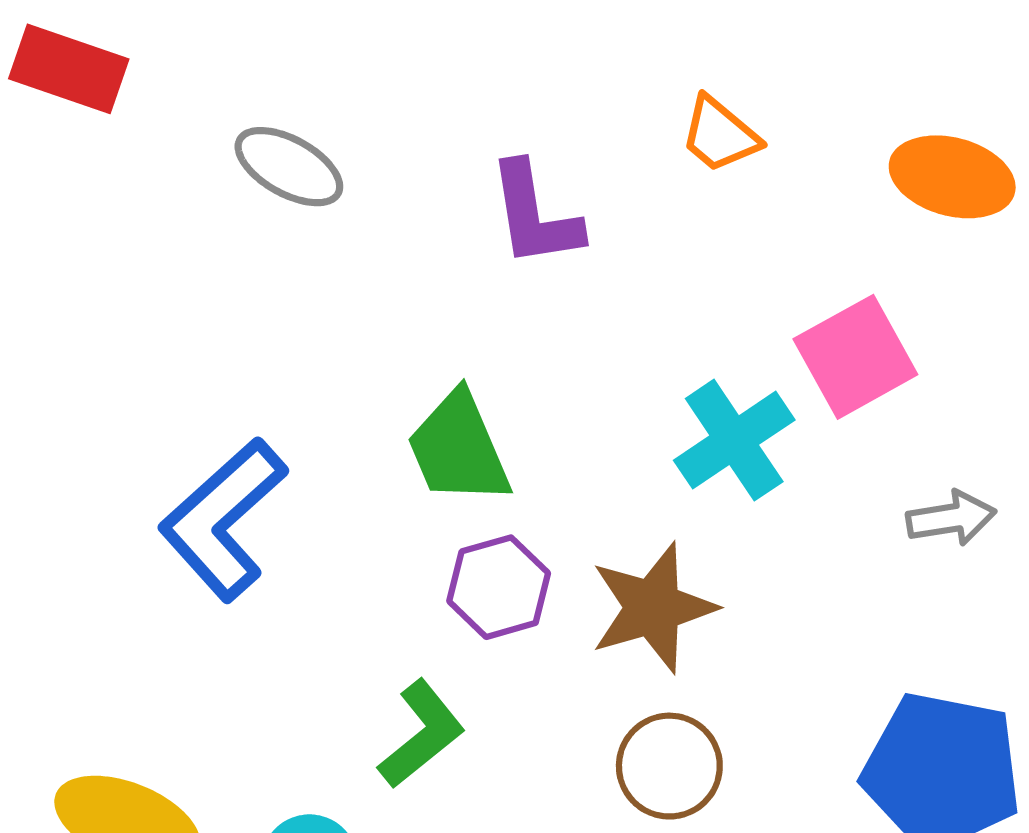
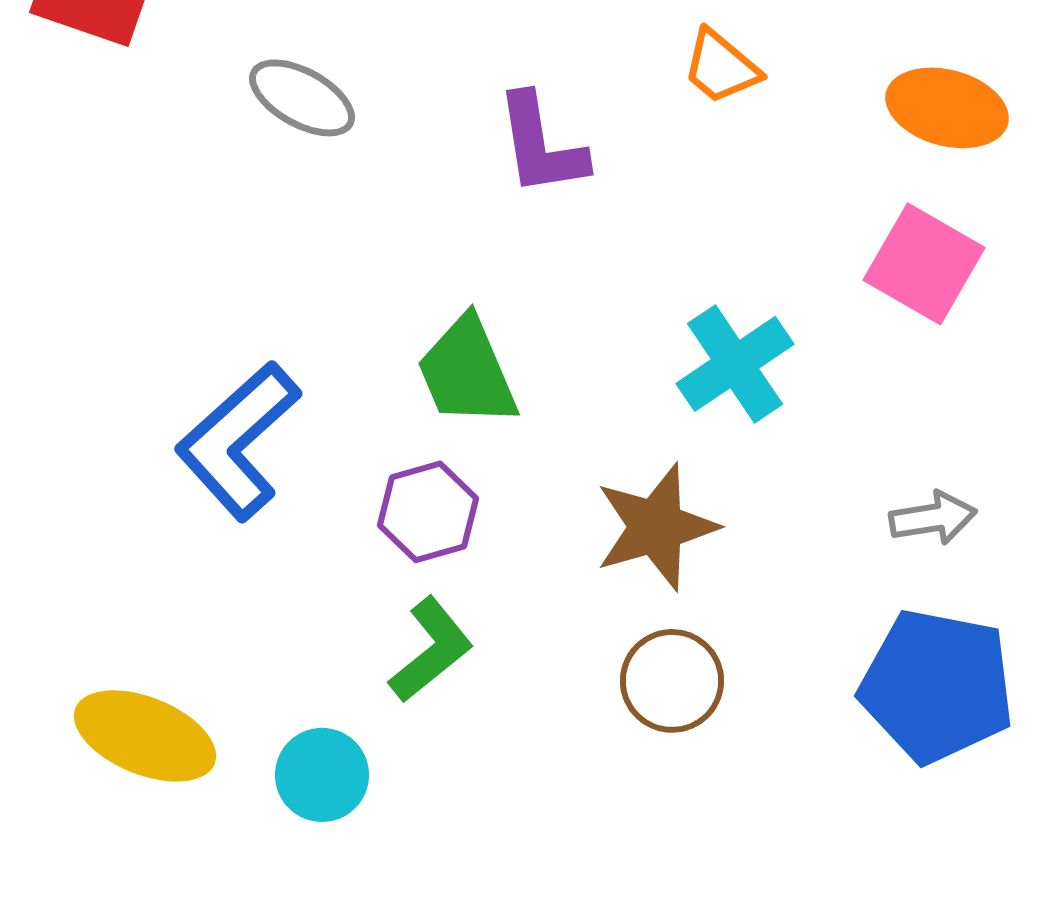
pink square: (855, 357) -> (924, 264), moved, turned -31
gray arrow: (951, 518) -> (933, 518), moved
purple hexagon: (499, 587) -> (428, 512), moved

